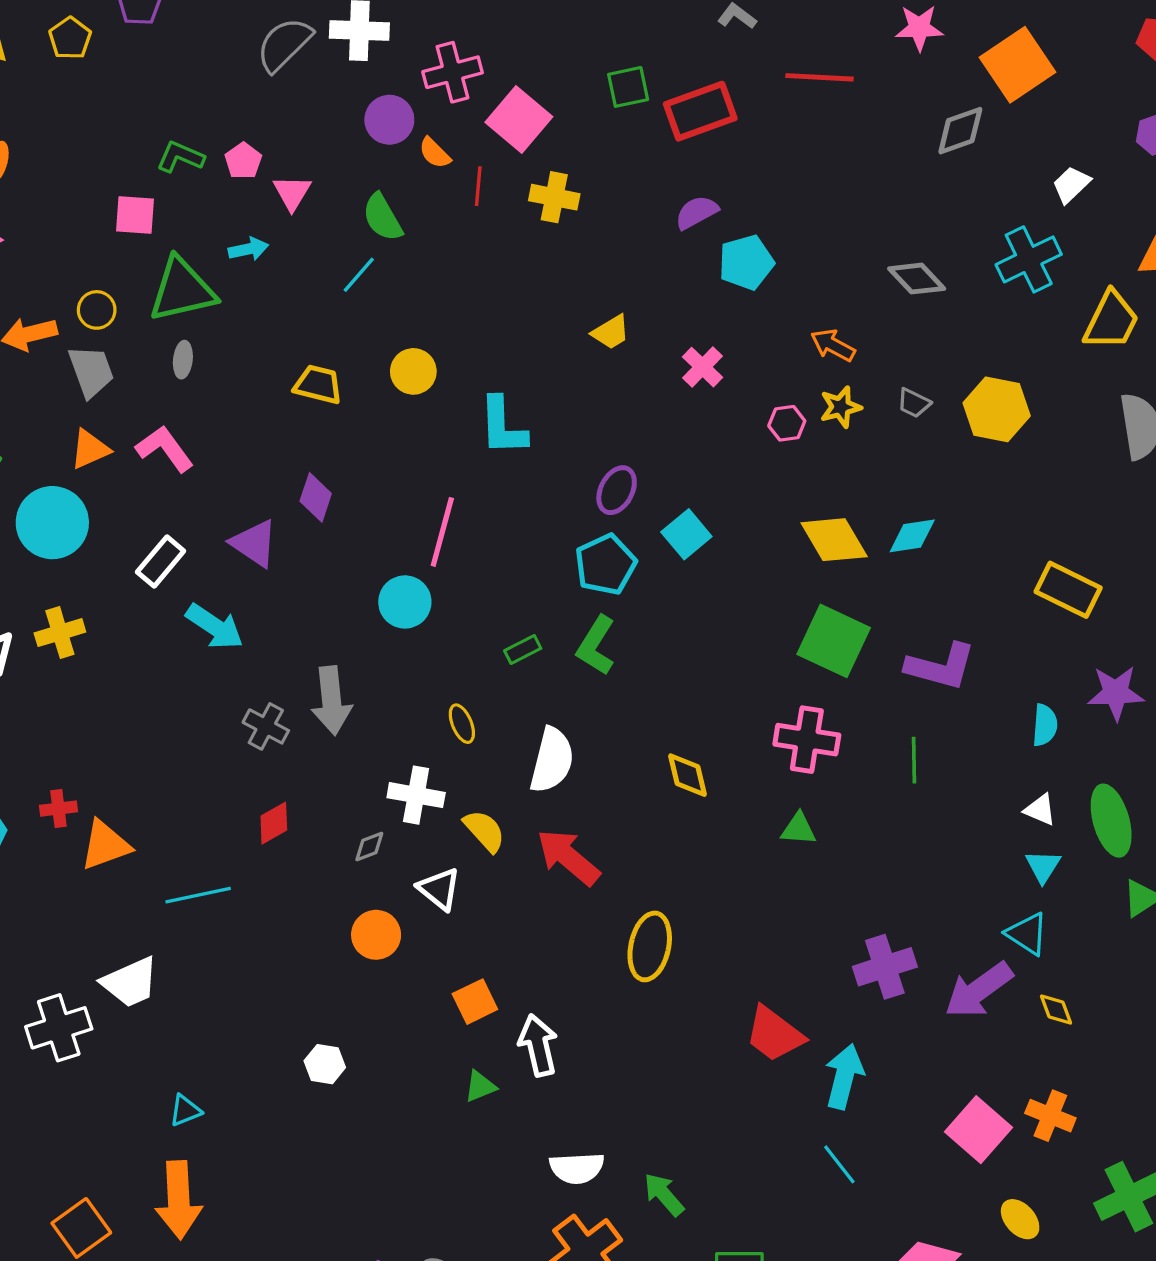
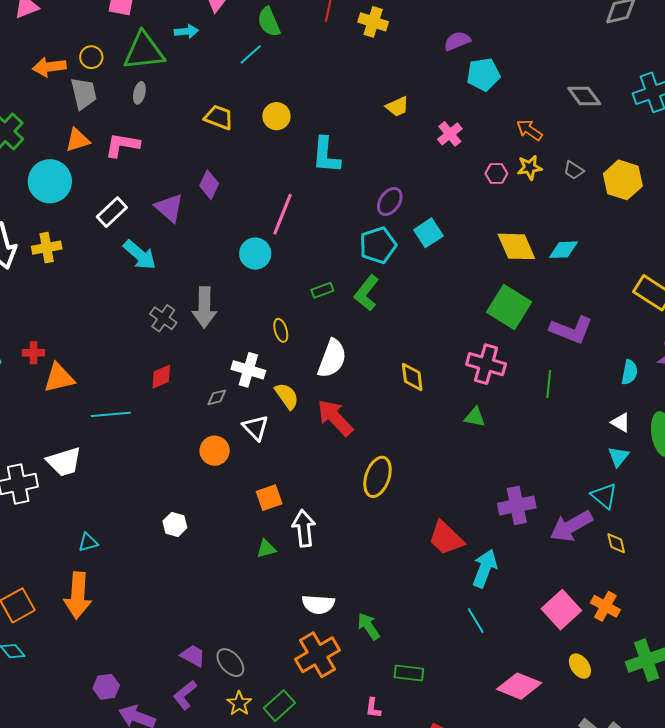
pink L-shape: (165, 449) -> (122, 145), turned -51

